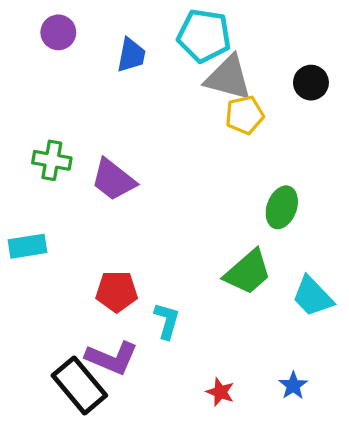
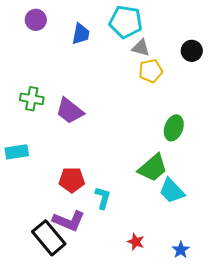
gray triangle: (228, 78) -> (141, 48), size x0.6
cyan trapezoid: (313, 296) -> (172, 191), moved
blue star: (293, 385) -> (181, 250), moved

